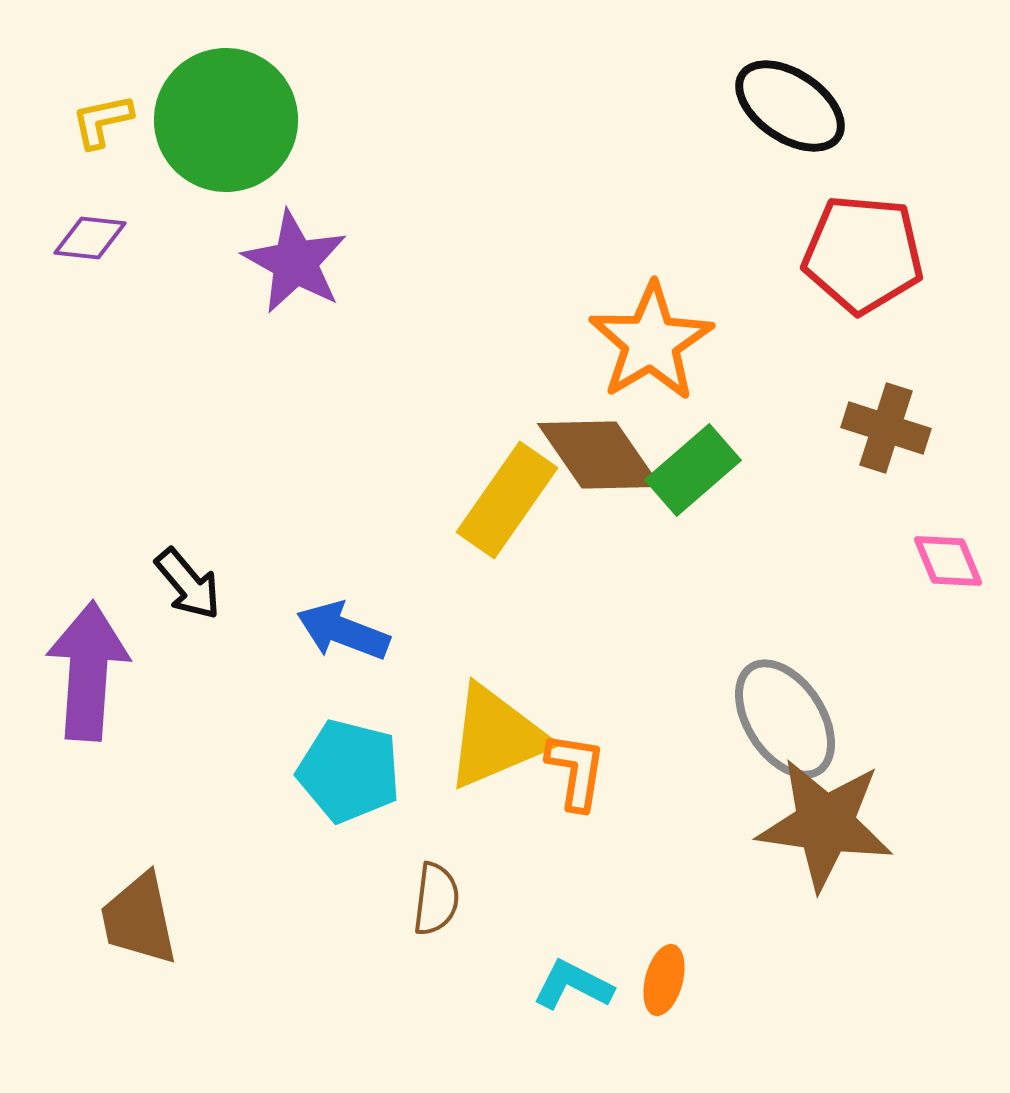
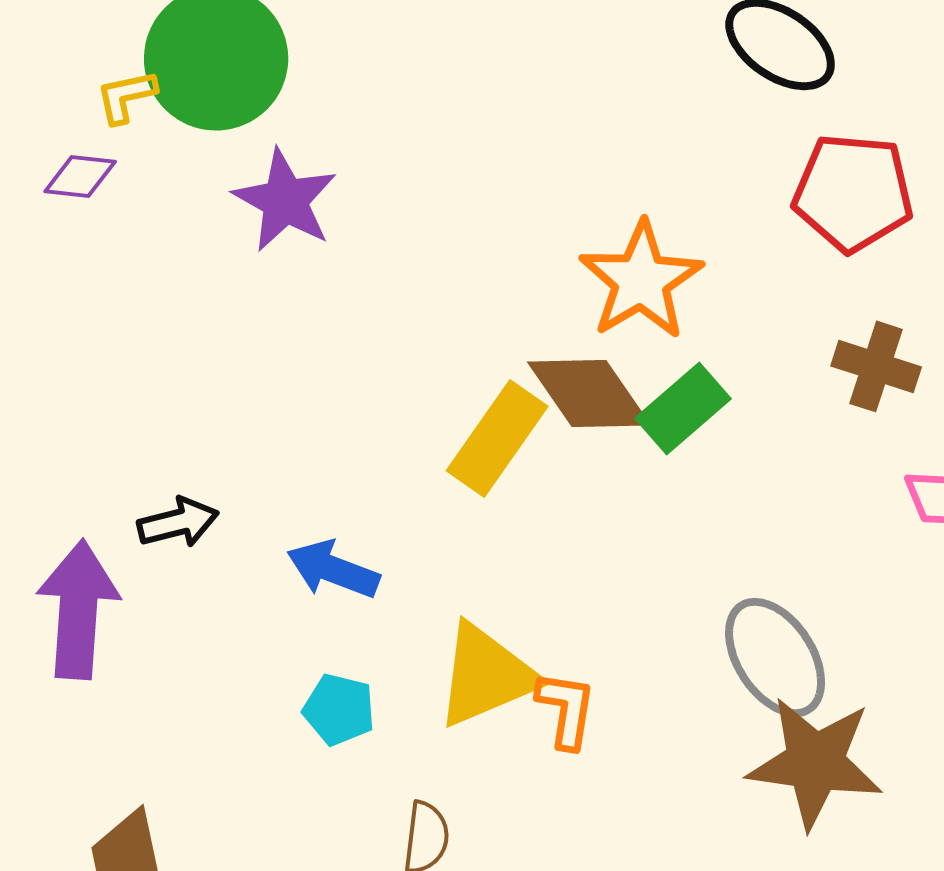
yellow L-shape: (102, 121) -> (126, 96), moved
black arrow: (188, 584) -> (178, 522), turned -64
cyan pentagon: (349, 771) -> (339, 709), size x0.7

